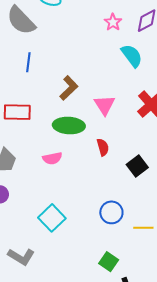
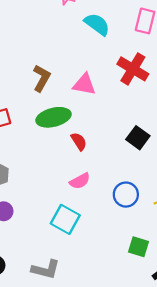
pink triangle: (105, 105) -> (84, 84), turned -30
red semicircle: (103, 147) -> (79, 141), moved
pink semicircle: (52, 158) -> (80, 181), moved

